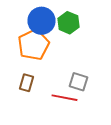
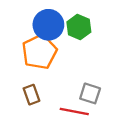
brown rectangle: (26, 83) -> (32, 95), turned -36

